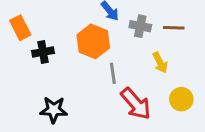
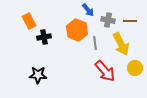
yellow arrow: (160, 63) -> (121, 44), size x1.6
gray line: (113, 73) -> (95, 43), moved
black star: (54, 110) -> (38, 75), moved

